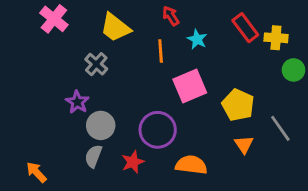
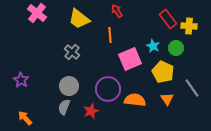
cyan star: (197, 39) -> (153, 46), moved
gray cross: (96, 64) -> (72, 52), moved
green circle: (294, 70) -> (176, 48), moved
purple star: (77, 102) -> (21, 80), moved
orange semicircle: (191, 165) -> (135, 100), moved

